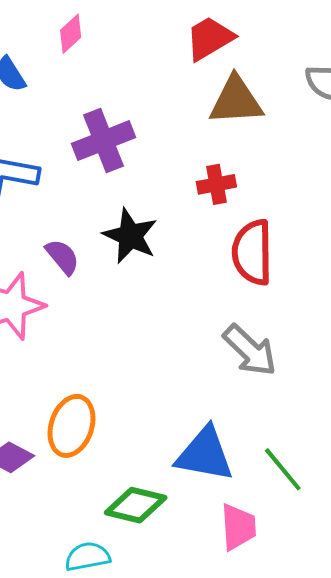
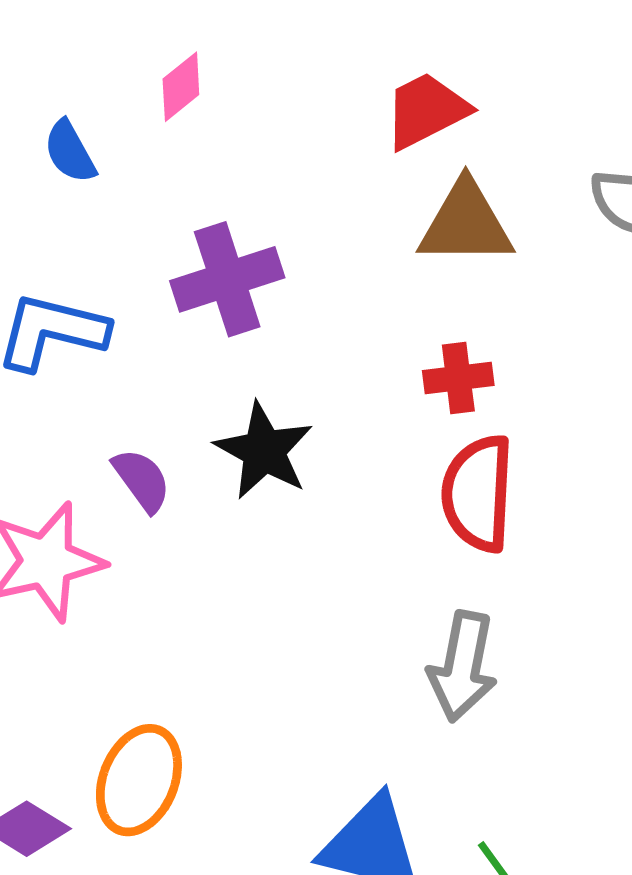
red cross: (216, 184) -> (458, 378), moved
gray arrow: (250, 350) -> (462, 666), turned 54

